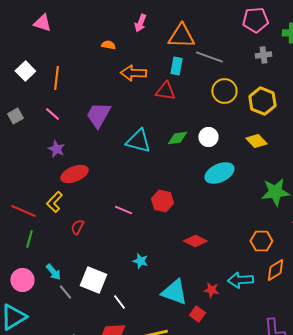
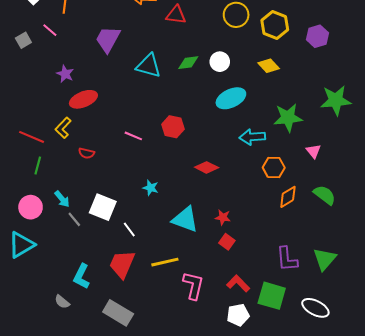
pink line: (52, 114) -> (50, 30), moved
red semicircle: (77, 227) -> (86, 153), turned -105
cyan arrow: (240, 280) -> (252, 137), moved
red square: (197, 314) -> (227, 242), moved

